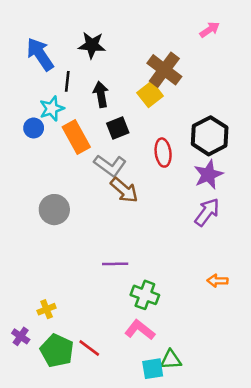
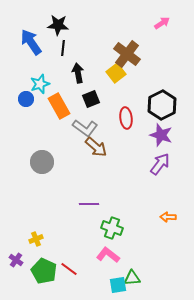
black star: (92, 45) -> (58, 25), moved
black line: (67, 81) -> (63, 48), moved
purple star: (208, 175) -> (161, 135), turned -30

